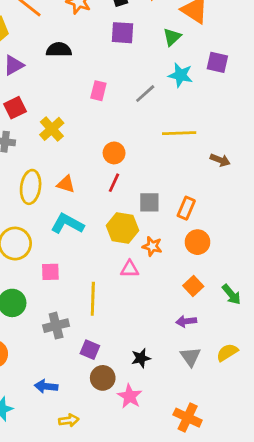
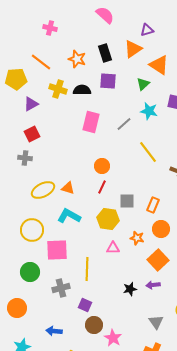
black semicircle: (59, 50) -> (82, 90), moved
pink rectangle: (98, 91) -> (91, 122), size x1.5
yellow cross: (52, 129) -> (58, 89), moved, turned -30
yellow line: (179, 133) -> (148, 152), turned 55
yellow ellipse: (31, 187) -> (43, 190), turned 55
orange star: (152, 246) -> (137, 238), moved
pink square: (50, 272) -> (57, 250), size x1.6
orange square: (193, 286) -> (158, 260), size x1.5
gray triangle: (190, 357) -> (156, 322), moved
black star: (141, 358) -> (130, 289), moved

